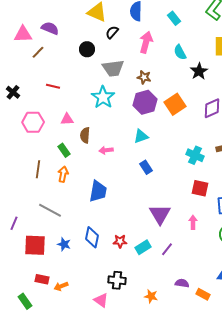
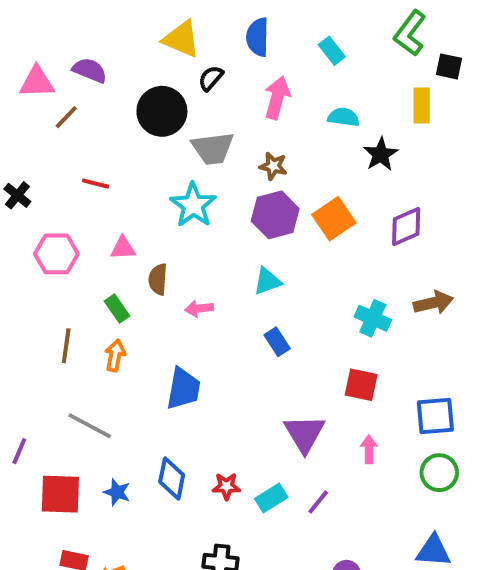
black circle: (87, 49) -> (162, 111), size x1.6
cyan semicircle: (180, 52) -> (344, 117), turned 126
red square: (200, 188) -> (361, 385), moved

